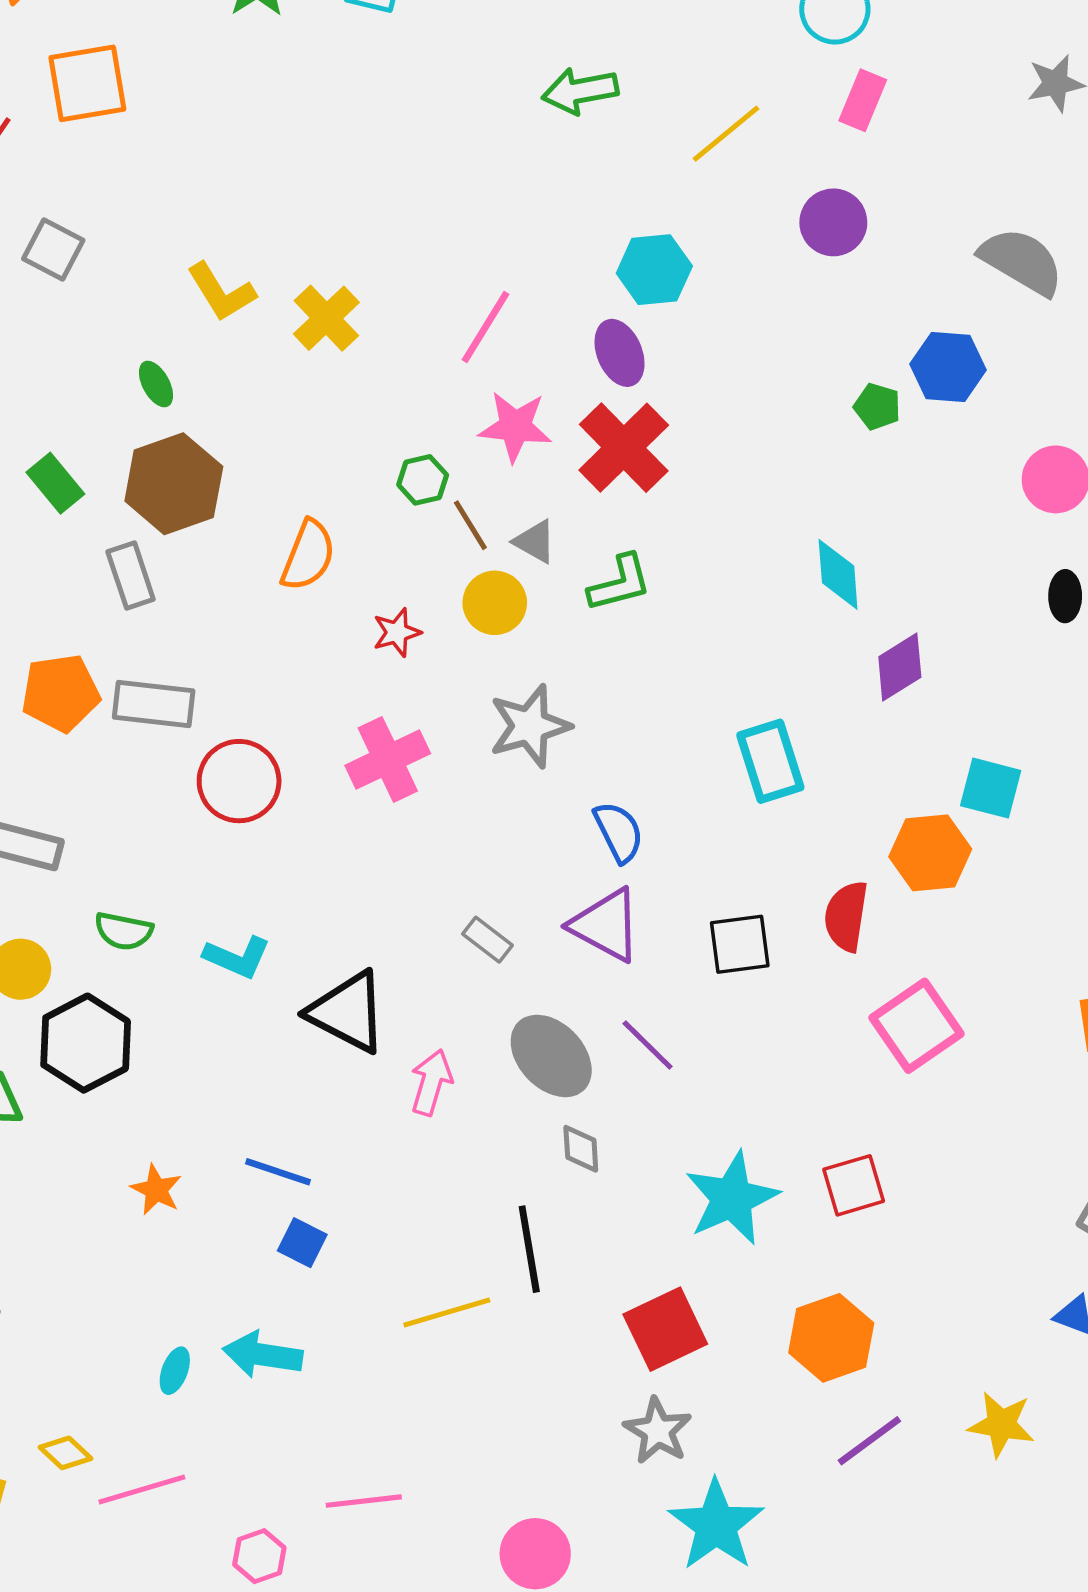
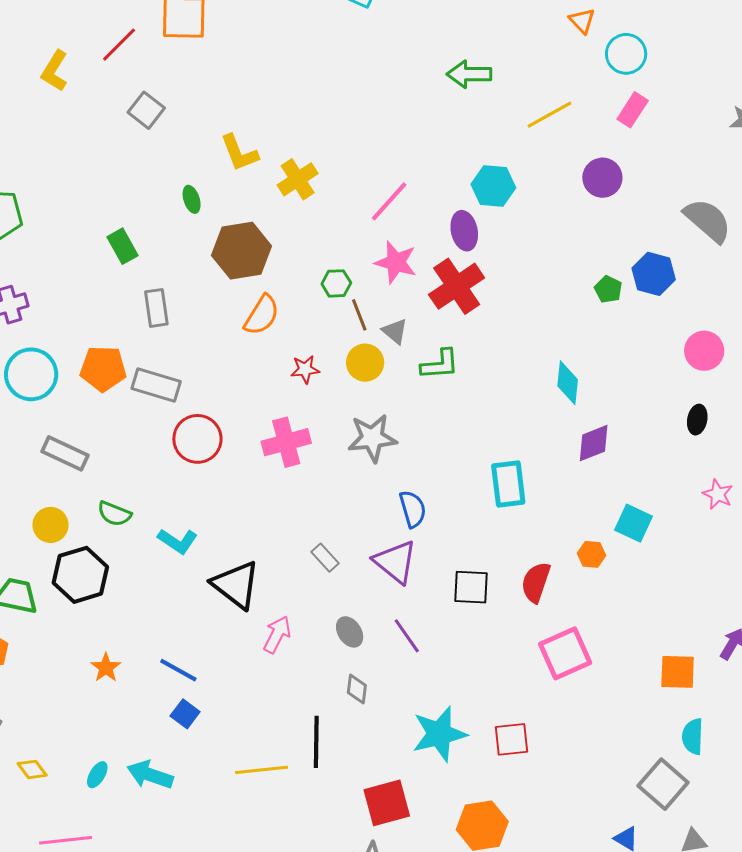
brown hexagon: (174, 484) -> (241, 251), moved
orange hexagon: (930, 853) -> (591, 554), size x0.6
gray ellipse: (551, 1056) -> (350, 632), size x0.6
yellow diamond: (65, 1453) -> (32, 769), moved

